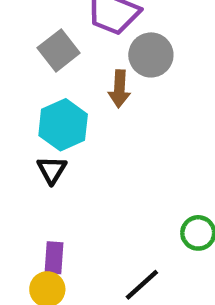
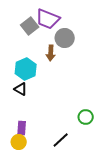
gray square: (59, 50) -> (30, 26), moved
black triangle: (52, 170) -> (21, 89), turned -32

